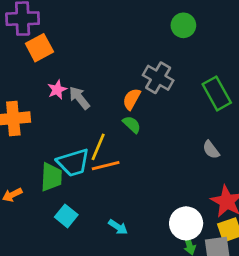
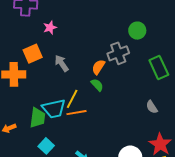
green circle: (183, 25) -> (137, 31), moved
orange square: (39, 48) -> (33, 54), moved
gray cross: (158, 78) -> (118, 53), turned 35
pink star: (57, 90) -> (50, 28), moved

